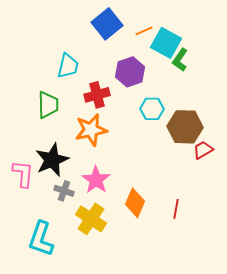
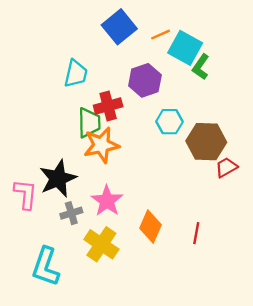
green trapezoid: (48, 105) -> (89, 123), moved
gray cross: (64, 191) -> (71, 213), turned -36

